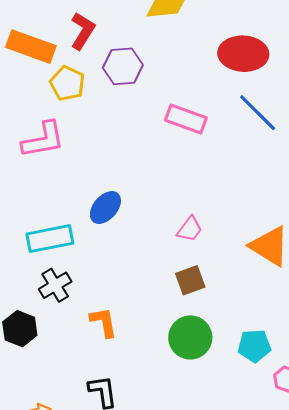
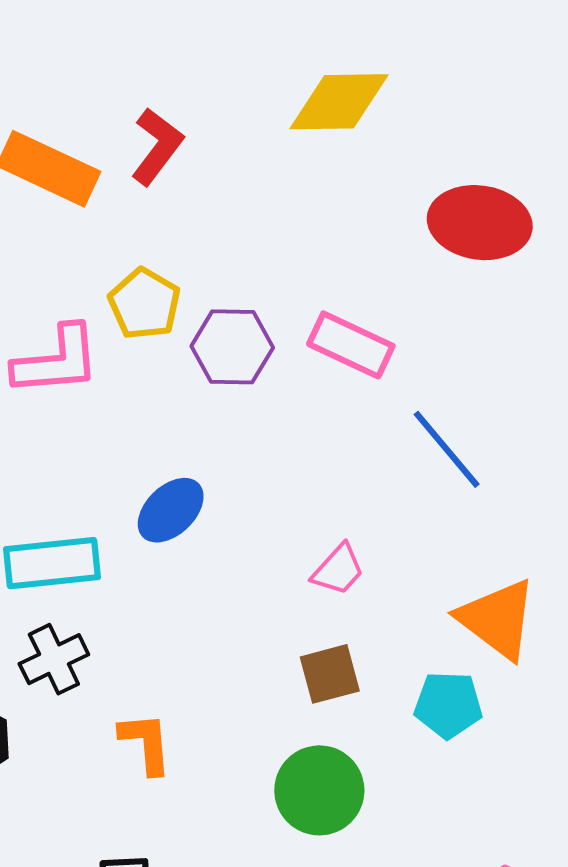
purple hexagon: (123, 66) -> (232, 347), moved
yellow pentagon: (67, 83) -> (144, 304), moved
blue line: (258, 113) -> (447, 449), moved
cyan pentagon: (254, 346) -> (448, 705), moved

